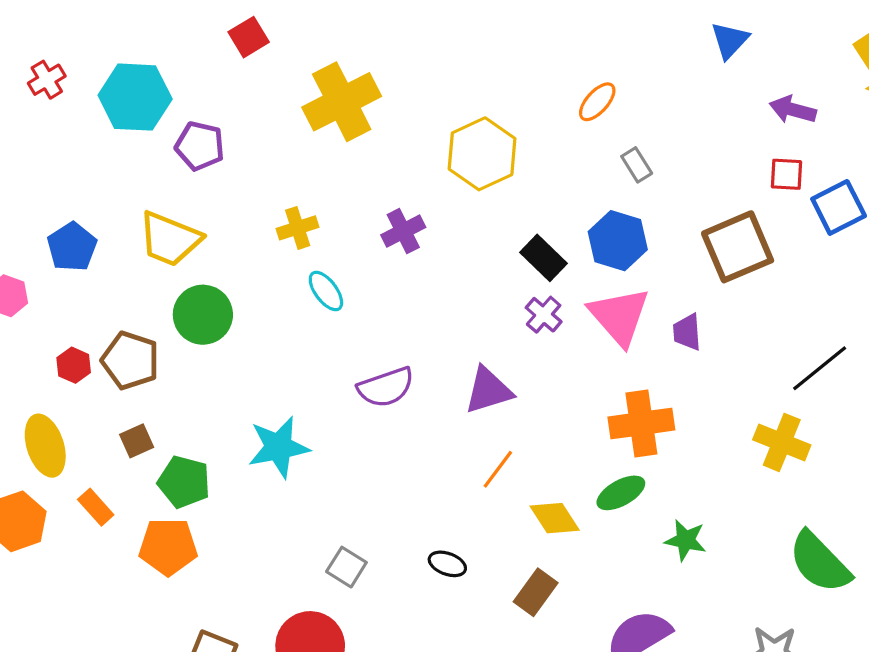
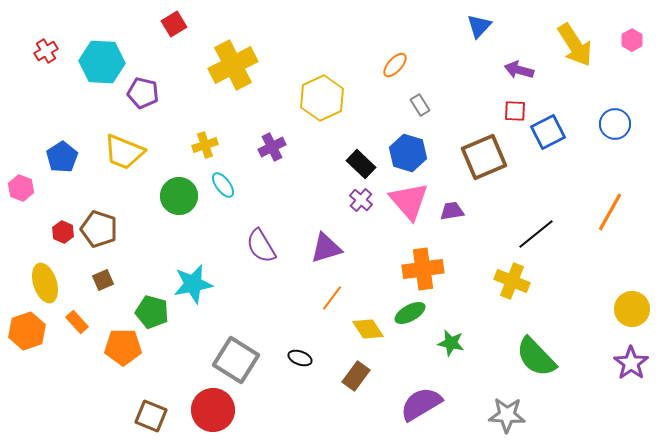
green circle: (203, 315) -> (179, 196), moved
purple trapezoid: (687, 332) -> (452, 211), turned 85
purple semicircle: (386, 387) -> (261, 246), turned 78
green pentagon: (184, 482) -> (152, 312), moved
gray square: (346, 567) -> (236, 360), size x1.8

